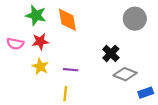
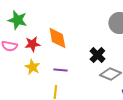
green star: (36, 15) -> (17, 20), moved
orange diamond: (67, 20) -> (57, 38), moved

